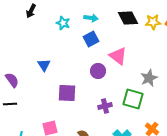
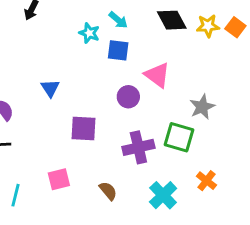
cyan arrow: (91, 18) -> (118, 20), turned 32
cyan star: (63, 23) -> (89, 33), moved
blue square: (91, 39) -> (118, 50), turned 35
purple cross: (105, 106) -> (138, 147), size x1.5

